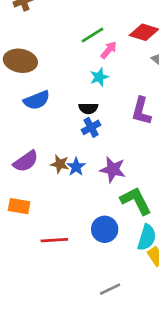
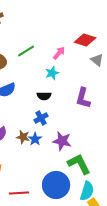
green line: (92, 35) -> (26, 51), moved
blue cross: (91, 127) -> (41, 118), moved
blue circle: (105, 229) -> (56, 185), size x1.4

